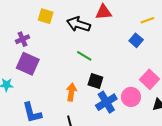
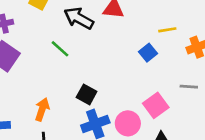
green line: (84, 56) -> (60, 49), moved
orange arrow: (71, 92) -> (42, 109), moved

